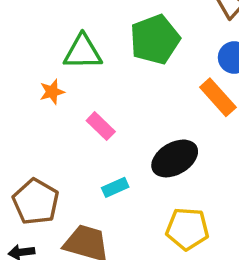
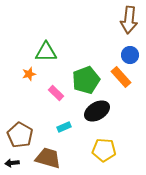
green pentagon: (155, 39) -> (86, 80), moved

